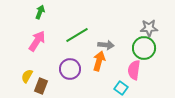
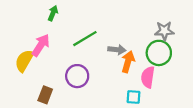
green arrow: (40, 12) -> (53, 13), moved
orange arrow: (99, 61) -> (128, 62), moved
yellow semicircle: (27, 76) -> (24, 61), moved, size x1.5
cyan square: (121, 88) -> (133, 97), turned -32

